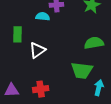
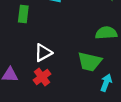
white triangle: (37, 50) -> (43, 53), moved
red cross: (41, 89) -> (42, 77), turned -35

